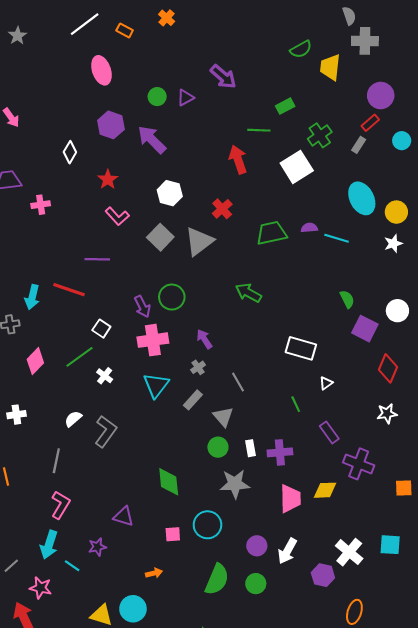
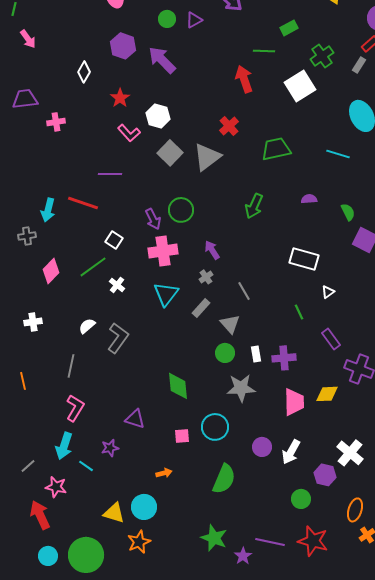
white hexagon: (170, 193) -> (158, 116), moved
purple semicircle: (309, 228) -> (309, 199), moved
green arrow: (248, 293) -> (254, 206), turned -95
green circle: (256, 584) -> (301, 499), moved

